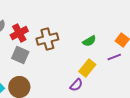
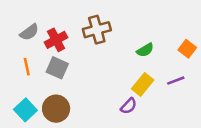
brown cross: (47, 39) -> (97, 30), moved
purple line: (114, 57) -> (176, 81), moved

